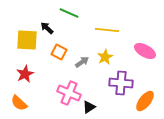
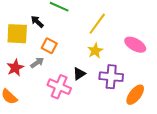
yellow line: (107, 30) -> (97, 24), turned -60
gray arrow: (82, 62) -> (37, 63), moved
black triangle: (89, 107) -> (79, 74), moved

